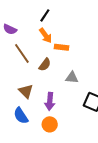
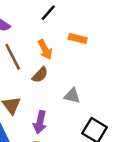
orange arrow: (46, 35) -> (45, 50), moved
orange rectangle: (62, 47) -> (78, 38), moved

